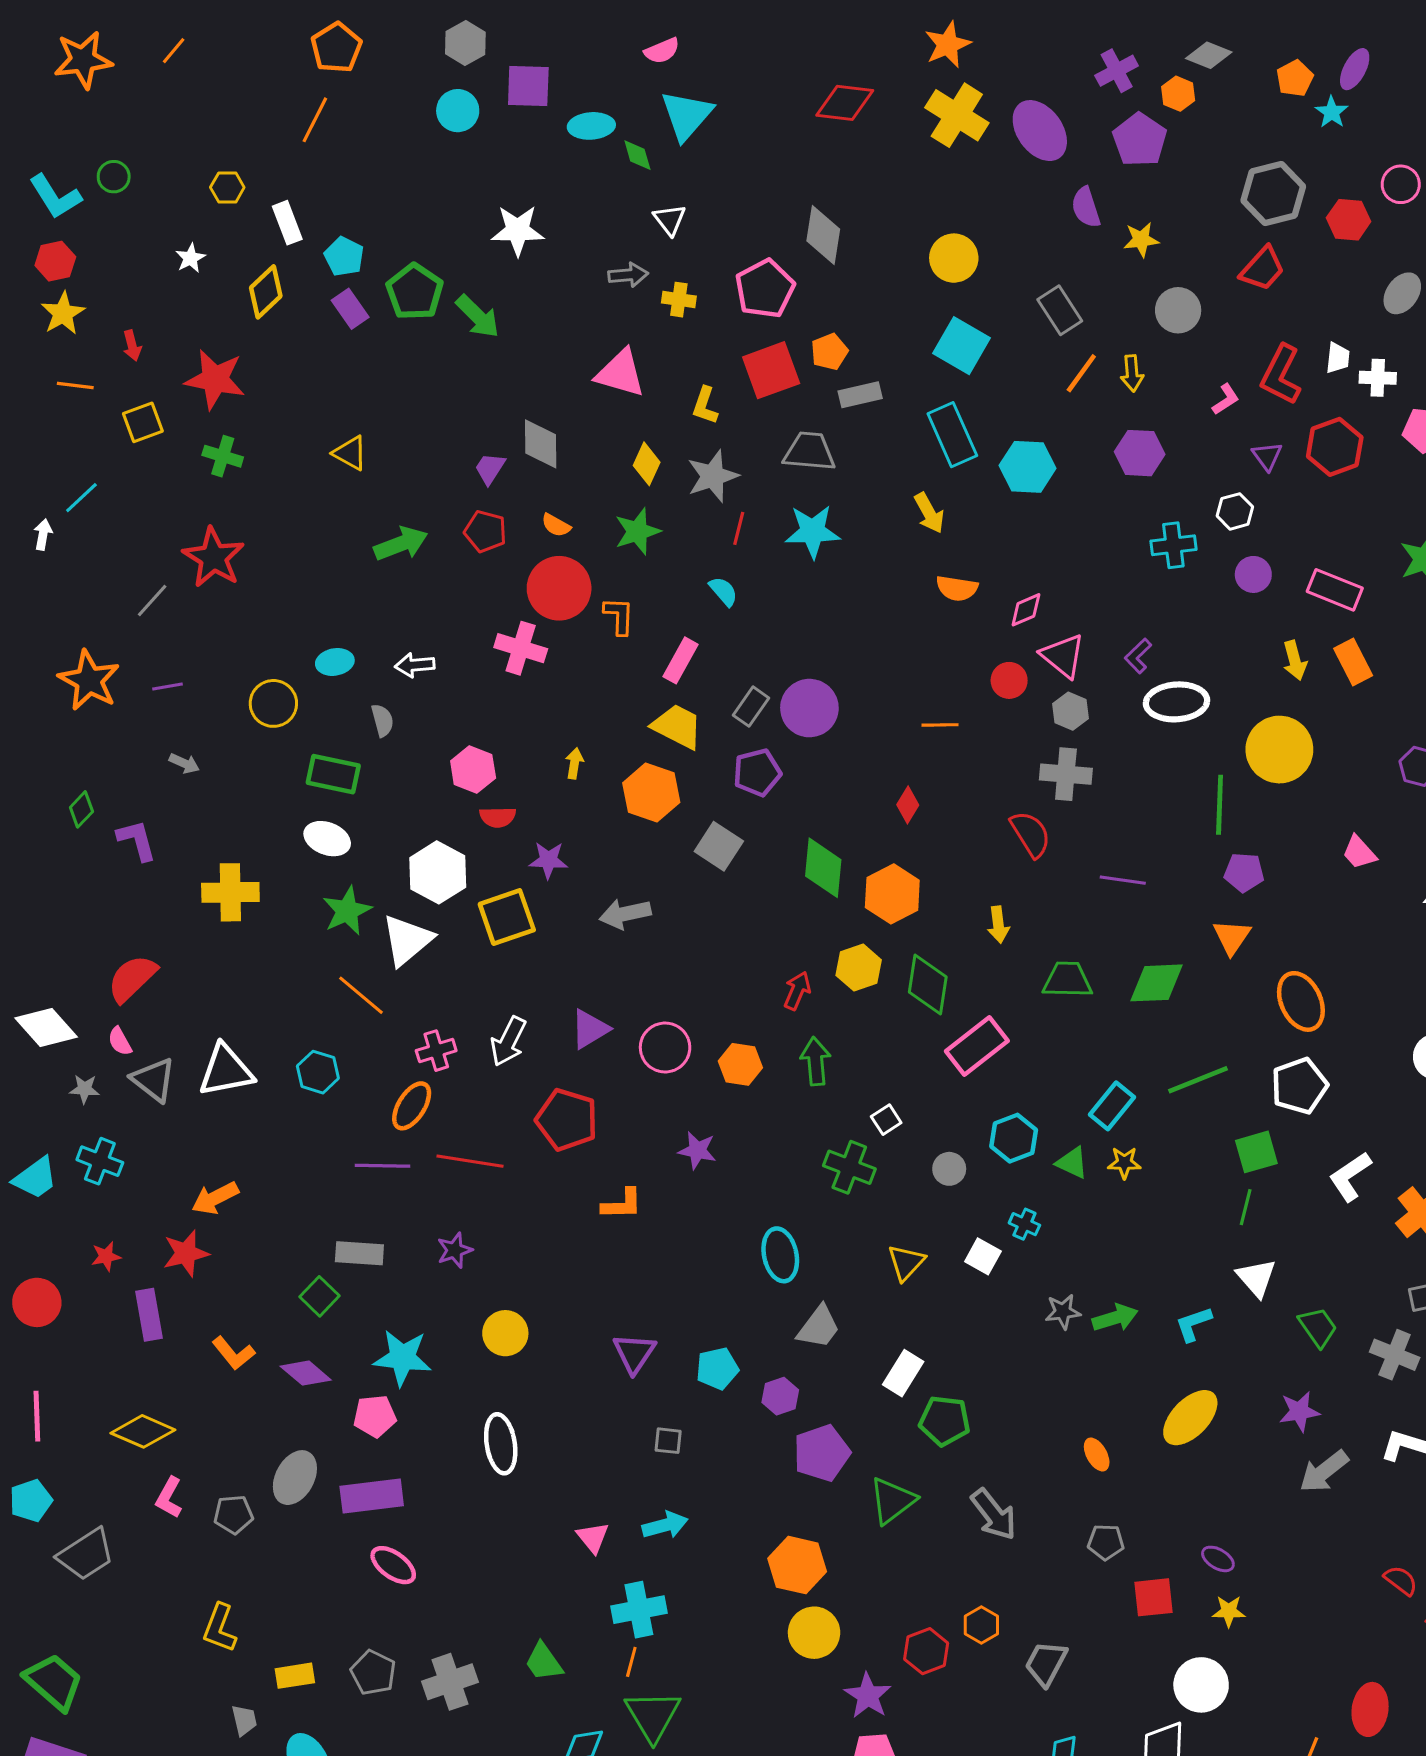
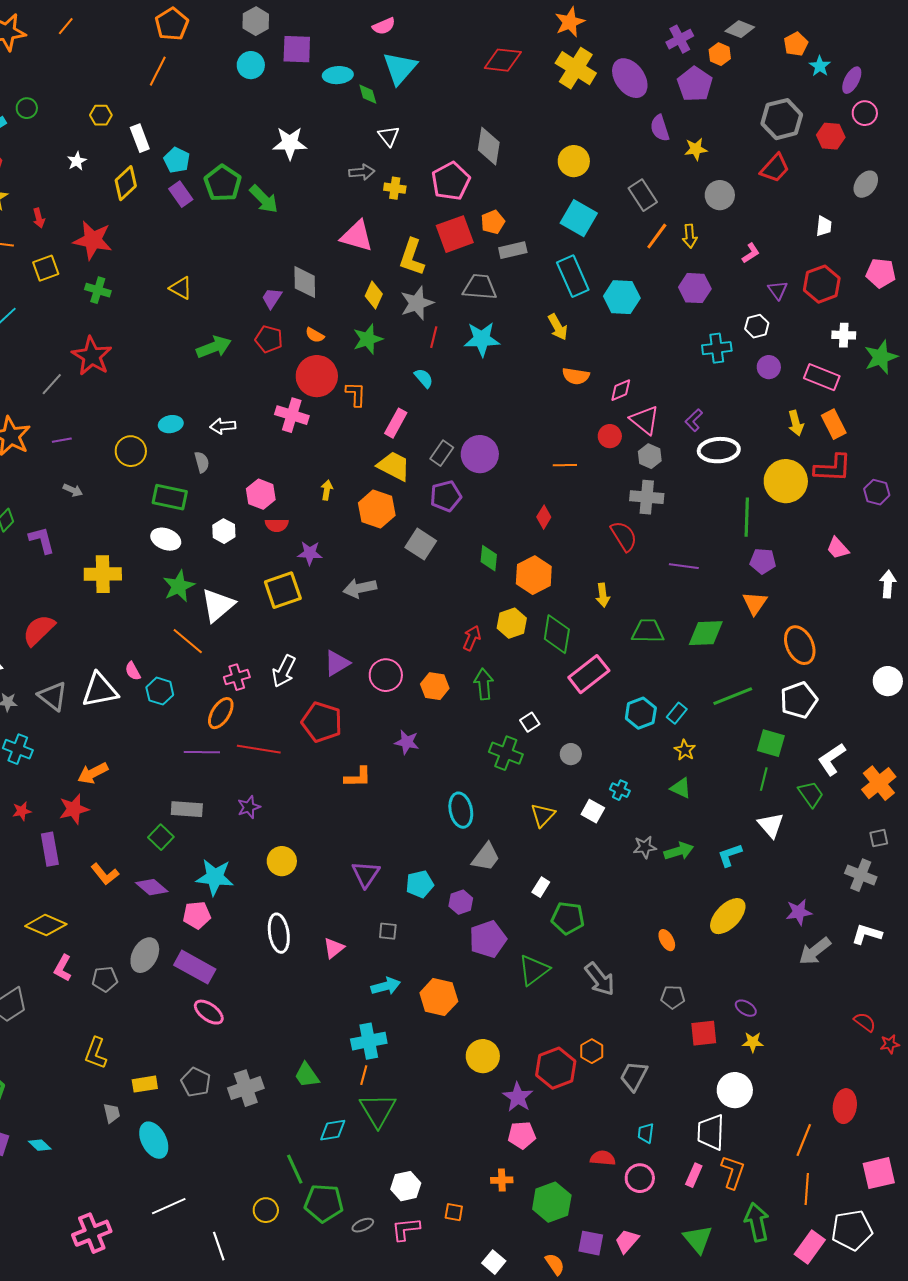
purple ellipse: (1355, 69) -> (852, 80), moved
red L-shape: (1281, 375) -> (833, 468), moved, turned -114
white cross: (1378, 378) -> (844, 335), moved
yellow L-shape: (705, 405) -> (412, 257), size x1.5
green diamond: (823, 868) -> (489, 558), size x0.7
white hexagon: (438, 872) -> (224, 531), moved, size x0.6
pink semicircle: (120, 1041) -> (133, 671), moved
cyan rectangle: (1112, 1106) -> (677, 713), size x0.7
cyan hexagon: (1014, 1138) -> (641, 713), moved
green square: (1256, 1152) -> (771, 743), turned 32
green triangle: (1072, 1163) -> (681, 788), moved
yellow star: (1124, 1163) -> (685, 750), turned 30
green trapezoid: (1318, 1327) -> (811, 794), moved
white rectangle: (903, 1373) -> (541, 887), size x0.7
purple rectangle: (372, 1496) -> (195, 967), turned 36
pink triangle: (593, 1537) -> (334, 948), moved, turned 30
orange hexagon: (797, 1565) -> (439, 997), moved
red hexagon: (926, 1651) -> (556, 1068), size x1.4

